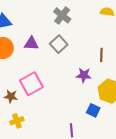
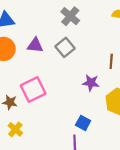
blue square: (93, 110) -> (83, 123), moved
yellow cross: (17, 121) -> (15, 129), turned -32

